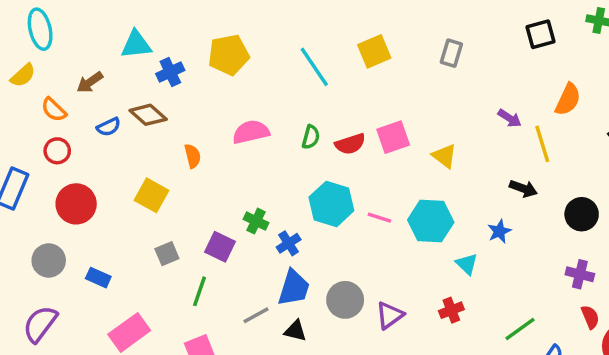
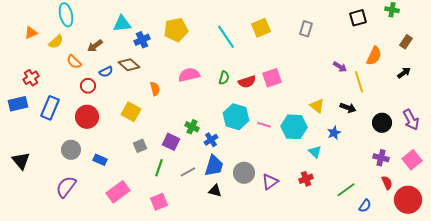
red circle: (57, 151) -> (88, 86), moved
yellow triangle: (445, 156) -> (317, 106), moved
gray line: (256, 315) -> (188, 172), moved

